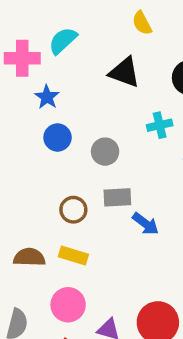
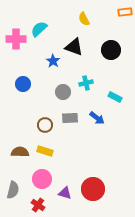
blue star: (47, 97) -> (53, 61), moved
cyan cross: (160, 125) -> (86, 83), moved
blue circle: (58, 138) -> (23, 84), moved
blue arrow: (146, 224) -> (97, 118), moved

